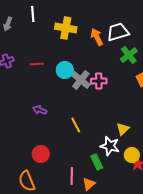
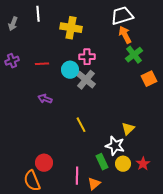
white trapezoid: (118, 32) -> (122, 16), moved
orange arrow: (97, 37) -> (125, 35), moved
pink cross: (99, 81) -> (87, 57), moved
purple arrow: (40, 110) -> (45, 99), moved
red circle: (41, 154) -> (44, 163), moved
yellow circle: (132, 155) -> (123, 164), moved

